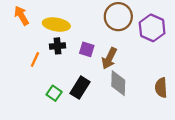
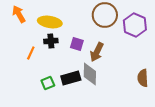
gray diamond: (118, 83) -> (90, 74), moved
black rectangle: (80, 88) -> (71, 78), turned 42
green square: (54, 93) -> (48, 83), turned 32

